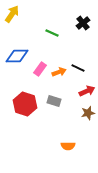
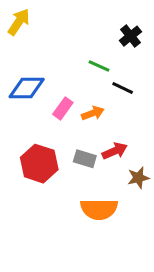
green line: (52, 33) -> (99, 66), moved
black line: (78, 68) -> (123, 88), moved
red arrow: (87, 91) -> (115, 151), moved
orange semicircle: (68, 146) -> (99, 209), moved, size x1.6

